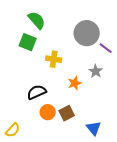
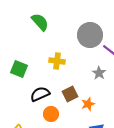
green square: (28, 42) -> (19, 69), moved
orange star: (75, 83) -> (88, 104), moved
brown square: (67, 113) -> (70, 94), moved

